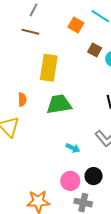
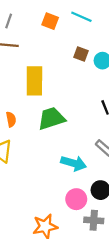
orange square: (76, 25) -> (50, 21), moved
cyan arrow: (73, 148) -> (74, 163), size x1.6

